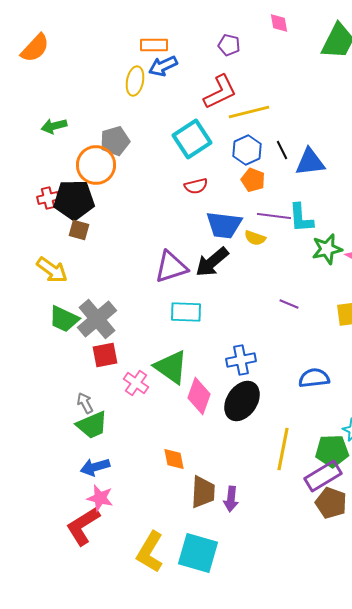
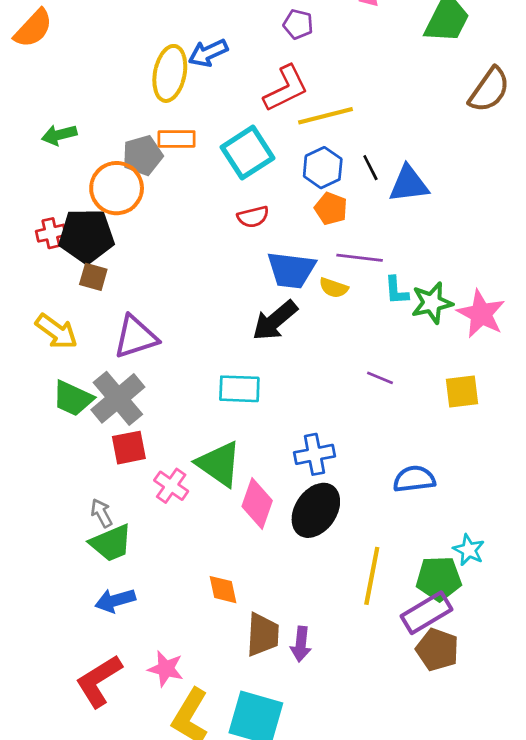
orange rectangle: (154, 45) -> (177, 139), moved
yellow ellipse: (135, 81) -> (170, 73), size x1.4
cyan L-shape: (301, 218) -> (396, 291), moved, size x0.7
purple triangle: (171, 267) -> (136, 337), moved
pink star: (100, 498) -> (166, 669), moved

